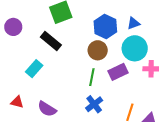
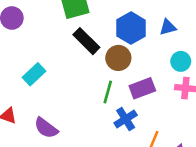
black rectangle: (51, 41) -> (86, 41), moved
cyan circle: (135, 48) -> (181, 61), moved, size x0.6
blue cross: (94, 104) -> (126, 119), moved

